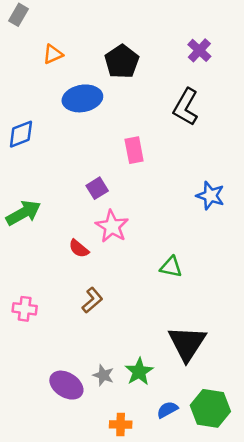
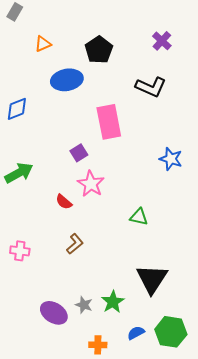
black L-shape: (186, 107) -> (151, 87), turned -96
pink rectangle: (134, 150) -> (109, 122), size x1.6

